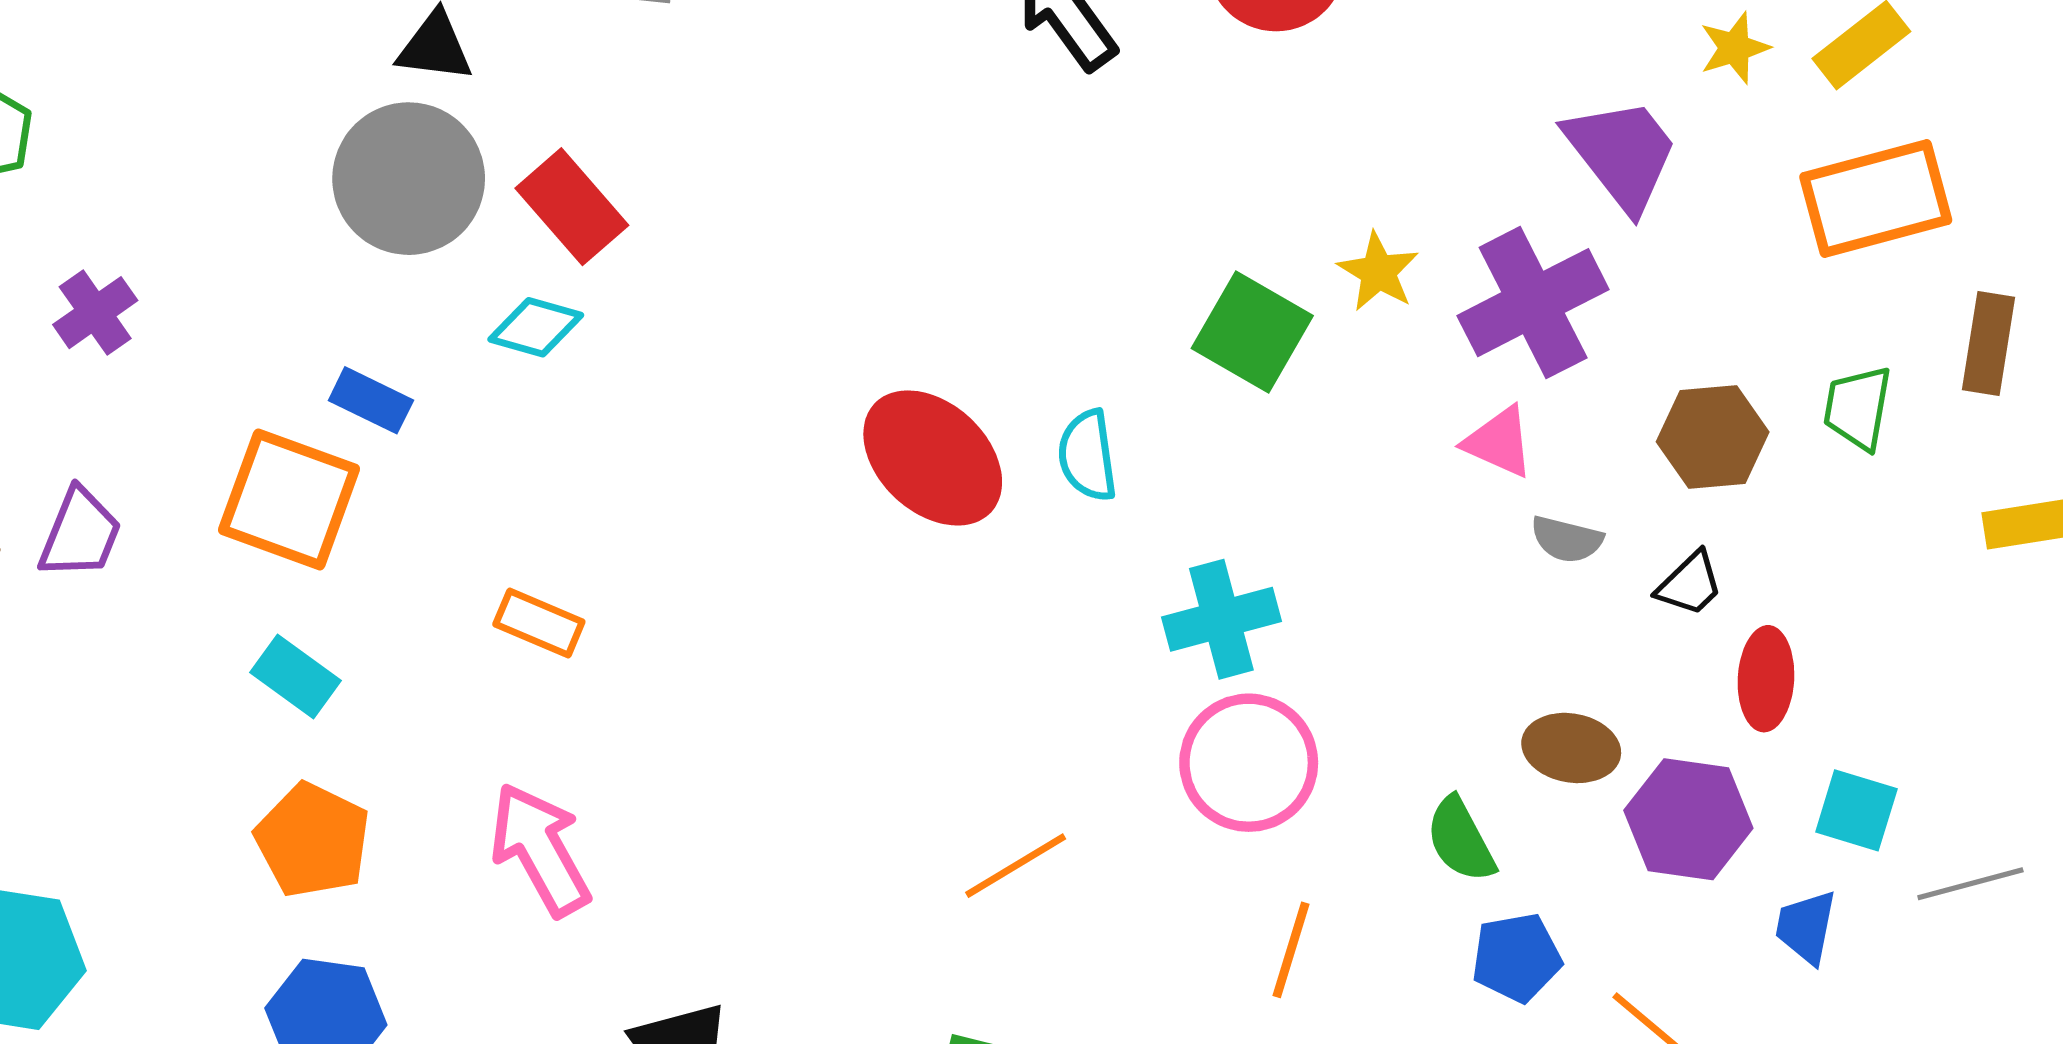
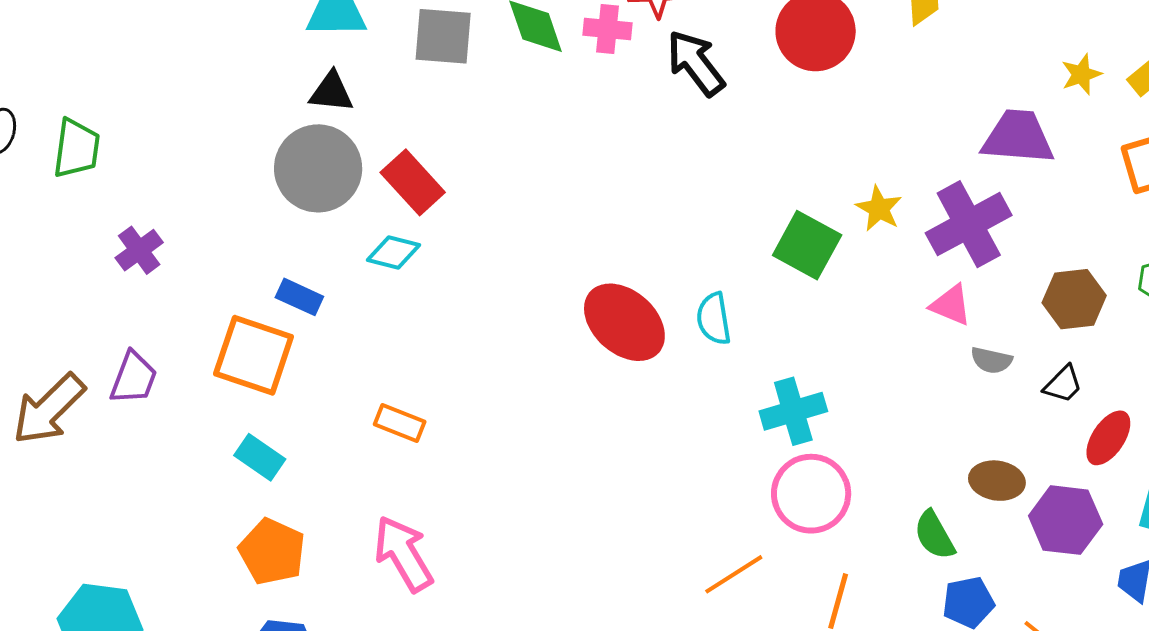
purple trapezoid: (1622, 154) -> (1018, 137), turned -46
red ellipse: (1766, 679) -> (1108, 438), turned 32
orange line: (1016, 866) -> (734, 574), moved

